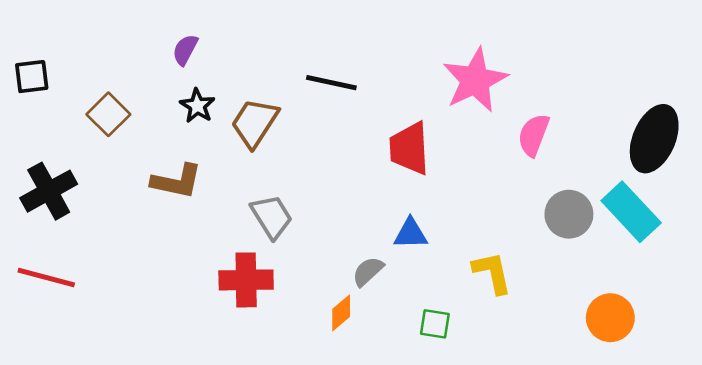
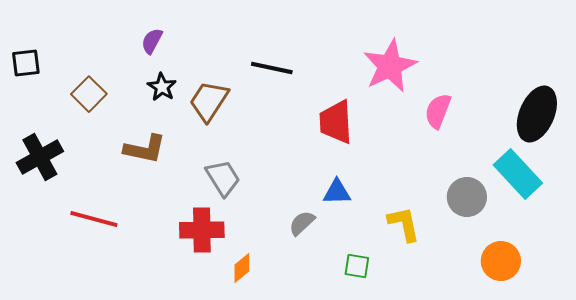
gray circle: (569, 214) -> (467, 197), moved
red line: (46, 278) -> (94, 219), moved
orange diamond: (341, 313) -> (242, 268), moved

